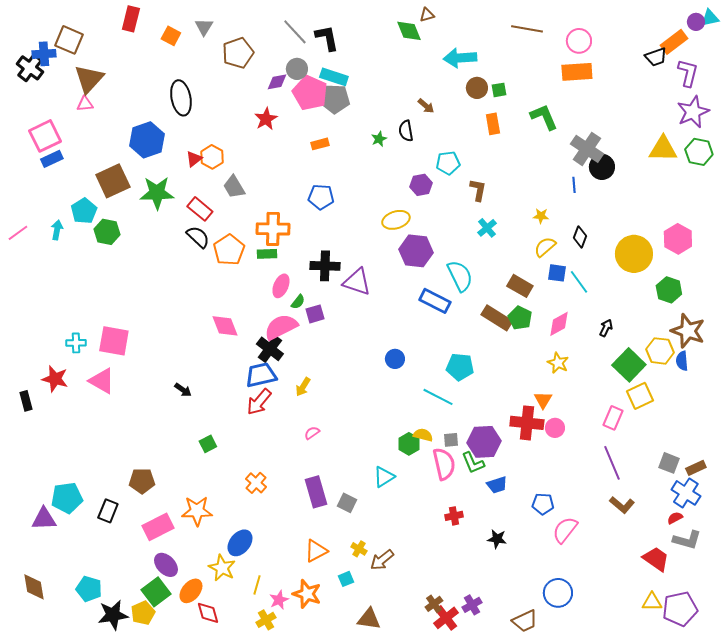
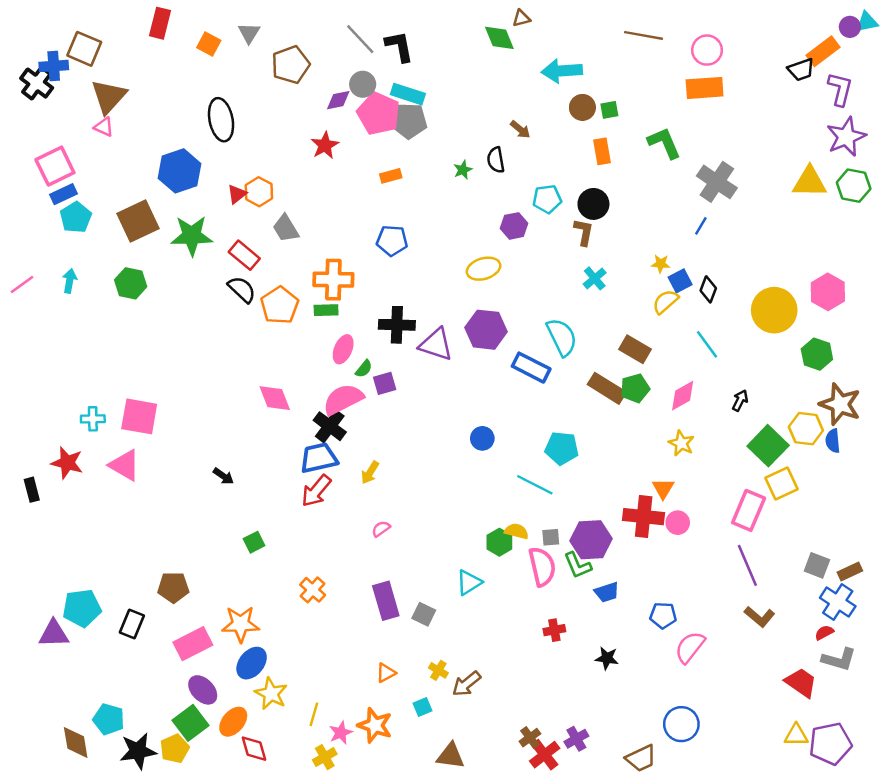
pink triangle: (85, 104) -> (104, 127), turned 30
black circle: (602, 167) -> (593, 204), moved
blue line: (574, 185) -> (701, 226), turned 35
cyan pentagon: (84, 211) -> (76, 217), moved
purple hexagon: (416, 251) -> (486, 330), moved
blue square: (557, 273) -> (680, 281), moved, turned -36
green pentagon: (520, 318) -> (635, 388), turned 30
pink rectangle: (613, 418) -> (749, 510), size x1.4
blue ellipse: (240, 543) -> (252, 663), moved
orange triangle: (316, 551) -> (386, 673), size x0.7
brown diamond: (34, 587) -> (76, 742), moved

